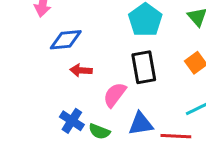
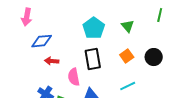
pink semicircle: (115, 95) -> (74, 77), turned -48

